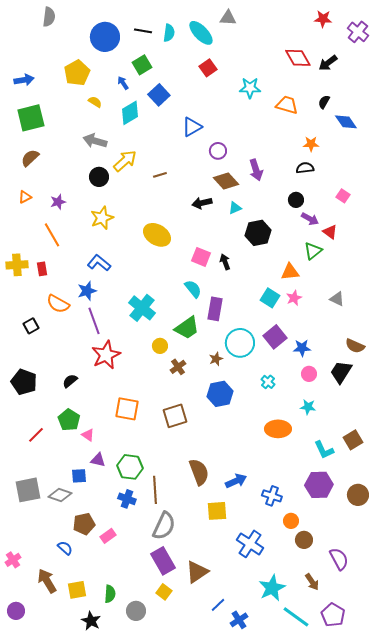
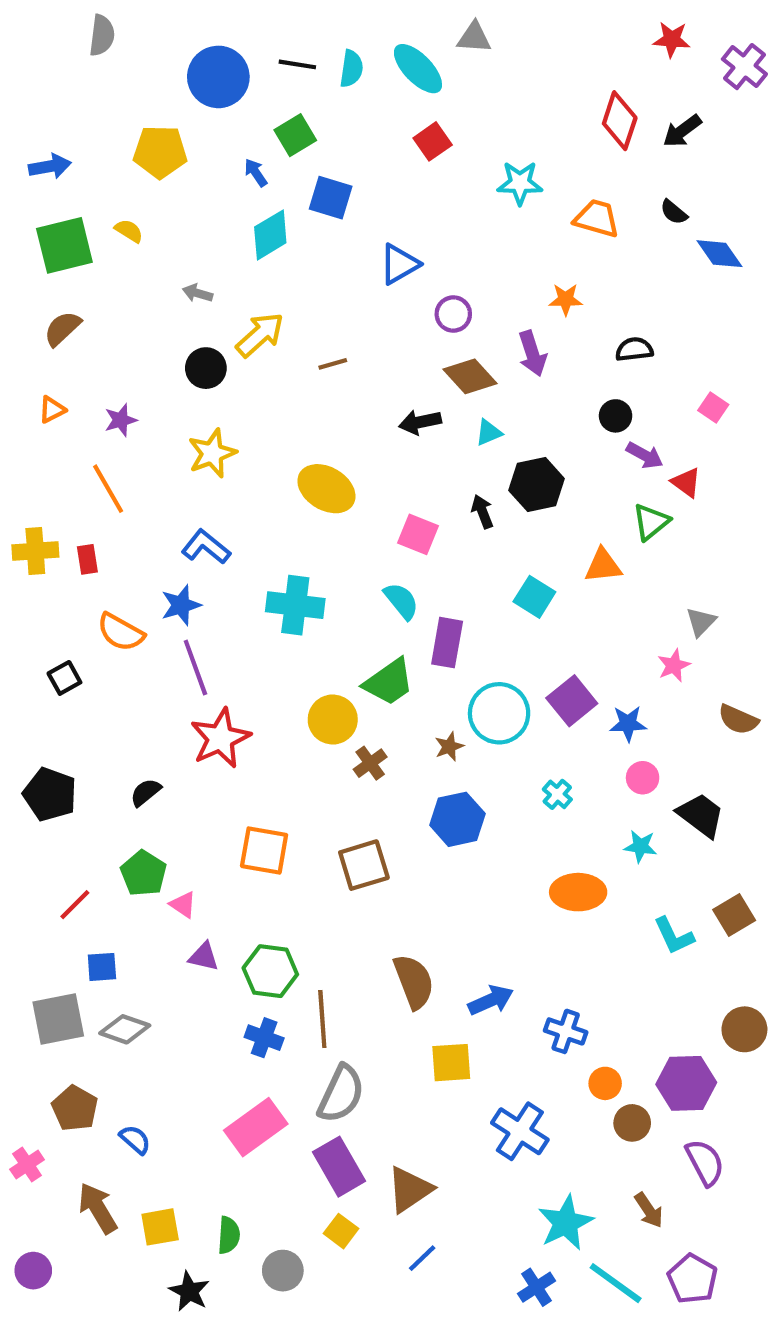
red diamond: (298, 58) -> (620, 121), turned 48
yellow pentagon: (77, 73) -> (160, 152), turned 30
blue square: (159, 95) -> (331, 198), turned -30
yellow semicircle: (95, 102) -> (129, 231), moved
black semicircle: (324, 102) -> (674, 212), turned -80
gray arrow: (95, 141) -> (198, 293), size x0.6
orange star: (311, 144) -> (566, 299), moved
black arrow: (225, 262) -> (482, 512), moved
cyan square: (270, 298) -> (534, 597), moved
pink star: (294, 298) -> (674, 665), moved
gray triangle: (337, 299) -> (701, 622), turned 49
cyan cross: (142, 308) -> (295, 605), moved, turned -32
yellow circle: (160, 346) -> (333, 719), size x1.5
black trapezoid: (341, 372) -> (701, 815), moved, turned 95
blue square: (79, 476) -> (102, 967), moved
purple hexagon: (319, 485) -> (686, 1083), moved
brown pentagon: (84, 524) -> (75, 1108), moved, turned -30
pink rectangle: (108, 536) -> (256, 1127), moved, size x1.8
blue line: (218, 605) -> (422, 1258), moved
blue cross: (239, 620) -> (537, 1287), moved

